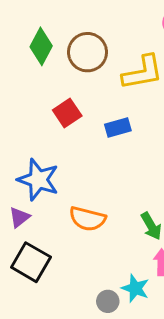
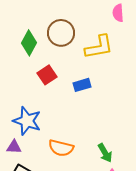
green diamond: (41, 46) -> (29, 43), moved
purple triangle: (19, 217) -> (14, 147), turned 42

